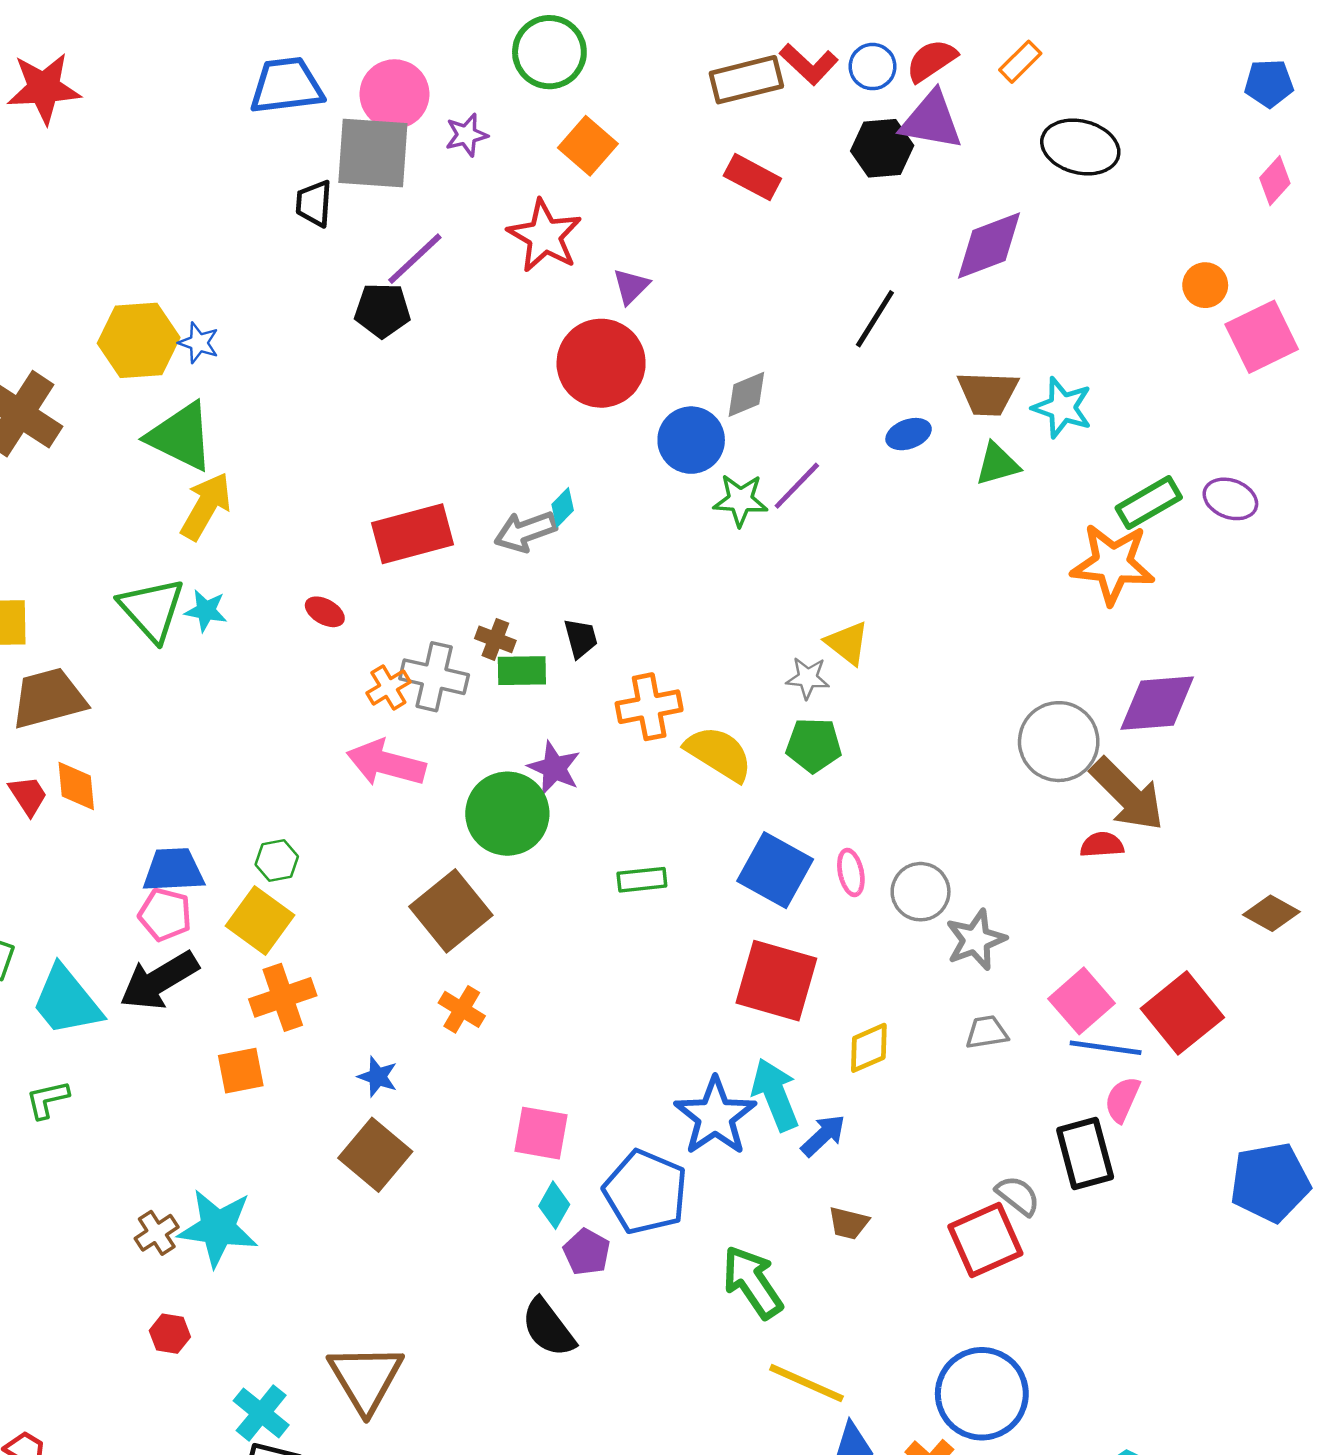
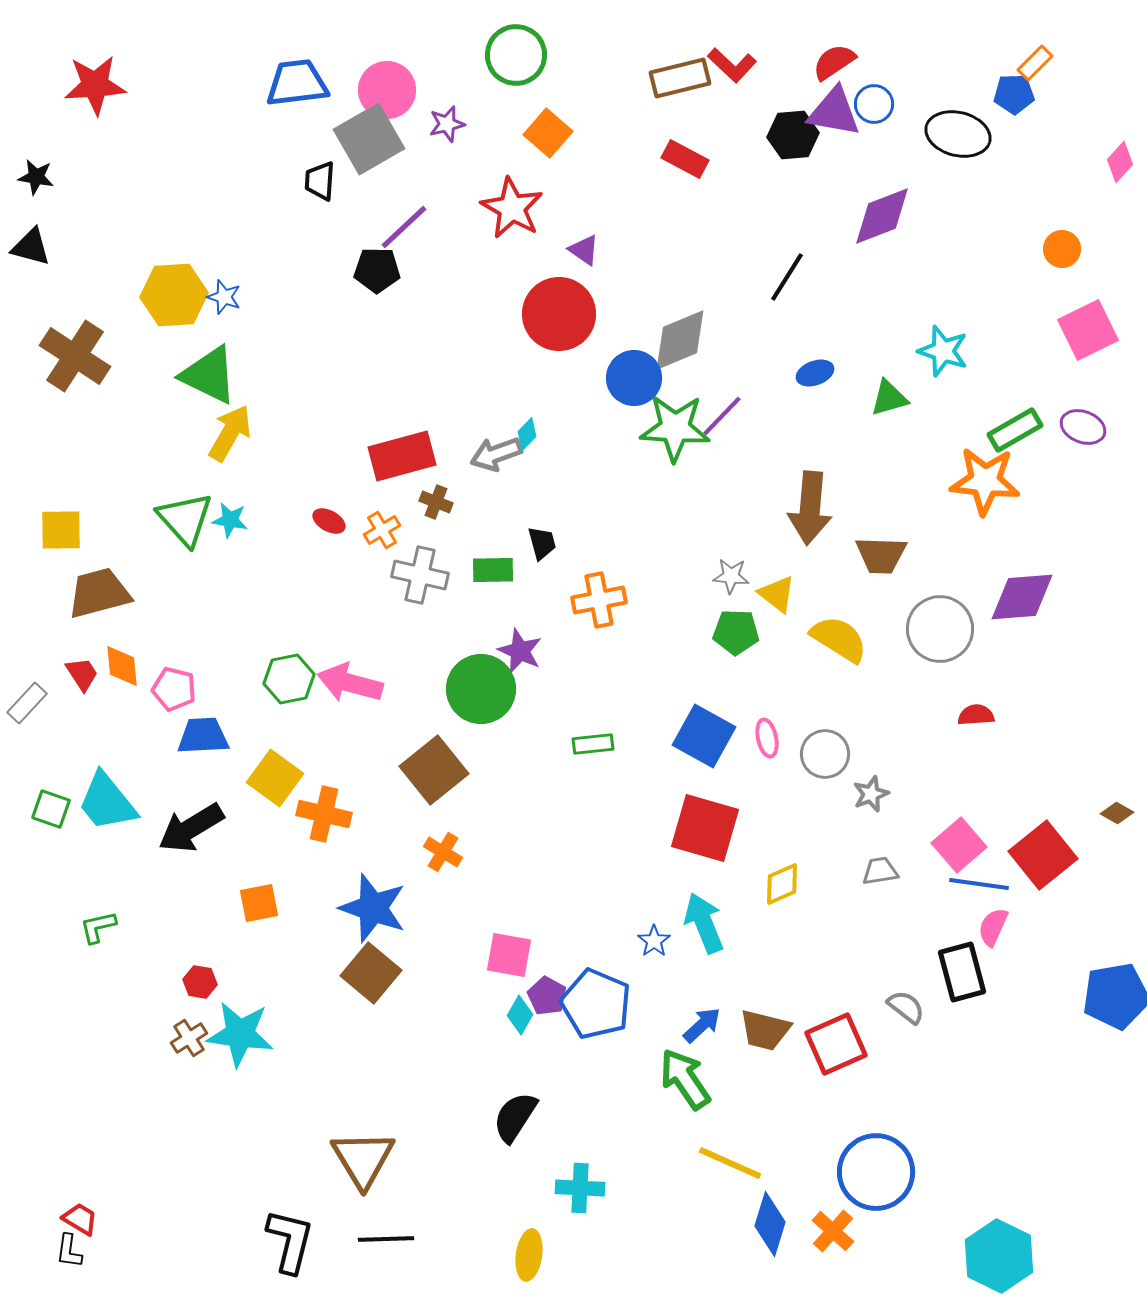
orange rectangle: (1020, 62) -> (1035, 63), moved
blue circle: (873, 67) -> (874, 104), moved
blue pentagon: (1269, 83) -> (1014, 94), moved
gray square: (373, 153) -> (369, 139), turned -34
purple triangle: (631, 286) -> (584, 250), turned -40
pink square: (1262, 337) -> (1088, 330), moved
brown trapezoid: (988, 393) -> (881, 555), moved
gray diamond: (746, 394) -> (680, 340), size x1.6
green star: (740, 500) -> (675, 428), size x1.5
brown cross: (495, 639) -> (436, 502), moved
yellow triangle: (847, 643) -> (777, 594), moved
orange cross: (388, 687) -> (382, 530), moved
yellow semicircle: (719, 754) -> (839, 639), moved
pink arrow: (386, 763) -> (350, 683), moved
brown arrow: (1127, 794) -> (810, 508), moved, turned 50
green hexagon: (277, 860) -> (289, 679), moved, size x1.4
brown diamond: (1271, 913) -> (1117, 813), moved, size x0.7
pink pentagon: (165, 914) -> (174, 689), moved
gray star: (976, 940) -> (871, 794), size x0.7
orange cross: (283, 997) -> (324, 814), moved, turned 32
cyan trapezoid: (67, 1001) -> (107, 802), moved
blue star: (378, 1077) -> (373, 908), size x2.0
blue star: (715, 1116) -> (654, 941), size x0.5
blue arrow: (823, 1136) -> (702, 1025), moved
brown trapezoid: (848, 1223) -> (765, 1030), size x1.5
red square: (985, 1240) -> (836, 1044), moved
purple pentagon: (587, 1252) -> (547, 996), moved
black semicircle: (548, 1328) -> (515, 1117), turned 70
red hexagon: (170, 1334) -> (200, 982), moved
cyan cross: (261, 1413) -> (580, 1188), moved, turned -36

